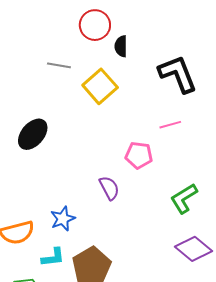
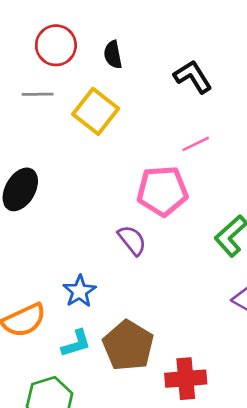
red circle: (95, 25) -> (56, 45), moved
black L-shape: (178, 74) -> (193, 77), size x0.7
pink pentagon: (139, 155) -> (162, 191), size x1.4

